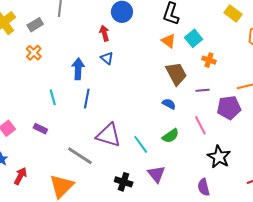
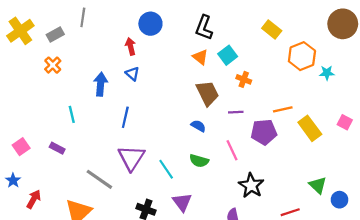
blue line: (87, 99) -> (125, 117), moved
purple triangle: (109, 135) -> (131, 158), turned 44
green semicircle: (171, 136) -> (199, 161), turned 48

